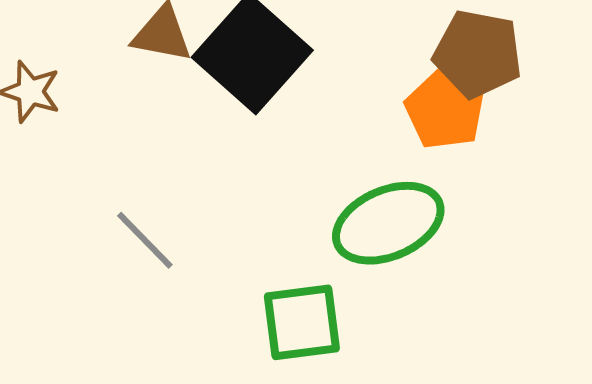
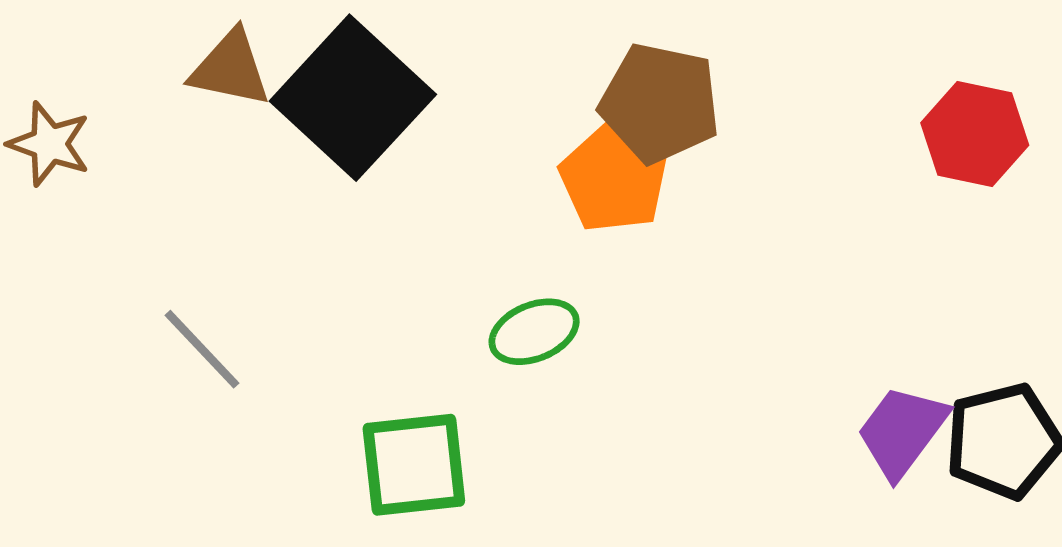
green ellipse: (388, 223) -> (534, 332), size x0.6

